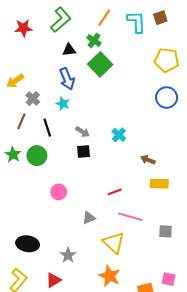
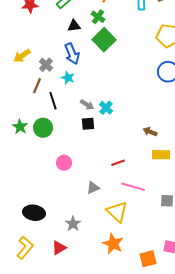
gray cross: (33, 99) -> (46, 65), moved
brown line: (21, 121) -> (37, 86), moved
cyan cross: (119, 135) -> (106, 108), moved

